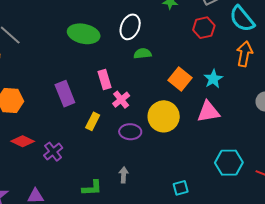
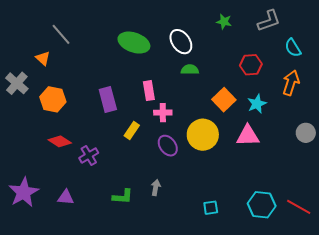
cyan semicircle: (242, 19) -> (293, 48), size x0.7
white ellipse: (130, 27) -> (181, 42), turned -65
red hexagon: (204, 28) -> (251, 65), moved
pink cross: (121, 100) -> (163, 113), turned 30
purple ellipse: (130, 132) -> (168, 146), turned 45
cyan hexagon: (229, 163) -> (262, 205), moved

